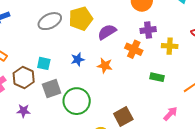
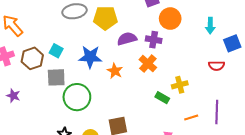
purple cross: (148, 30) -> (154, 40), moved
yellow cross: (170, 46) -> (180, 85), moved, turned -35
blue star: (78, 59) -> (90, 57), size x1.6
purple star: (23, 111) -> (13, 96), moved

